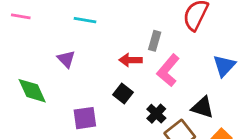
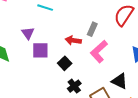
black cross: (156, 114) -> (74, 86), moved
purple square: (85, 118) -> (40, 50), moved

